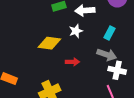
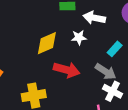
yellow diamond: (49, 43) -> (47, 43), turned -45
red arrow: (72, 62) -> (67, 70), size x1.6

